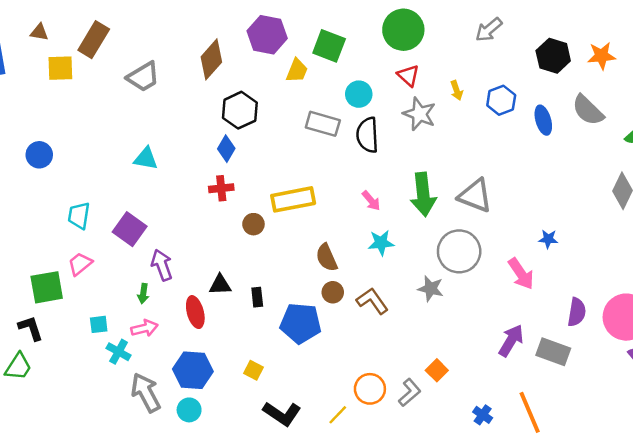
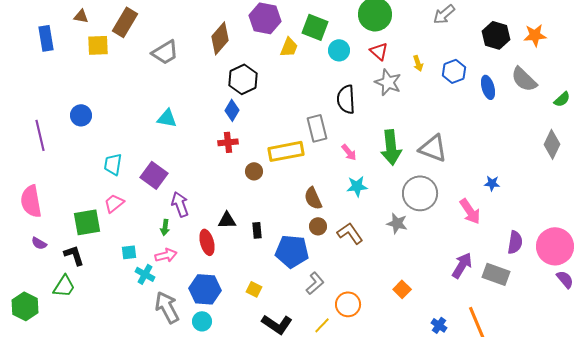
cyan circle: (359, 94) -> (339, 50), moved
gray rectangle: (323, 124) -> (317, 128), moved, turned 60
gray L-shape: (410, 393) -> (315, 283), moved

